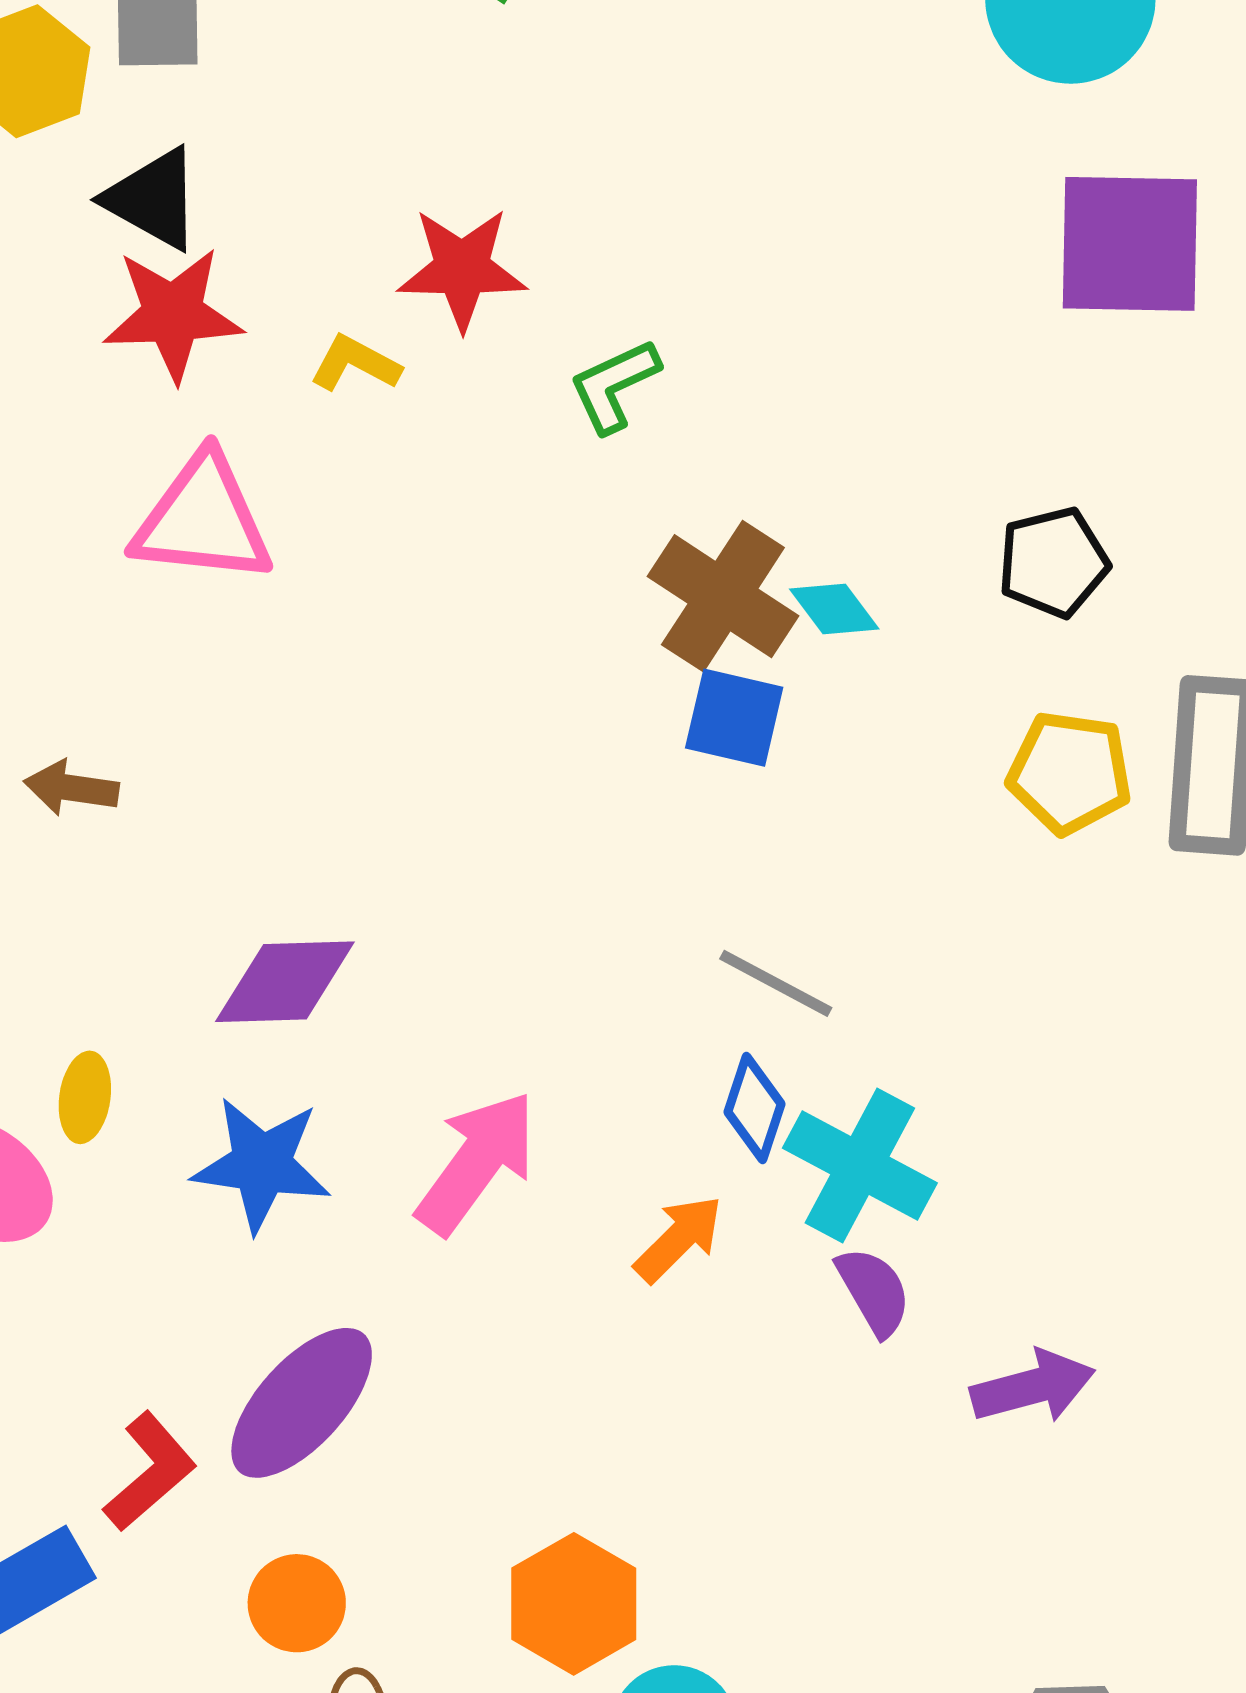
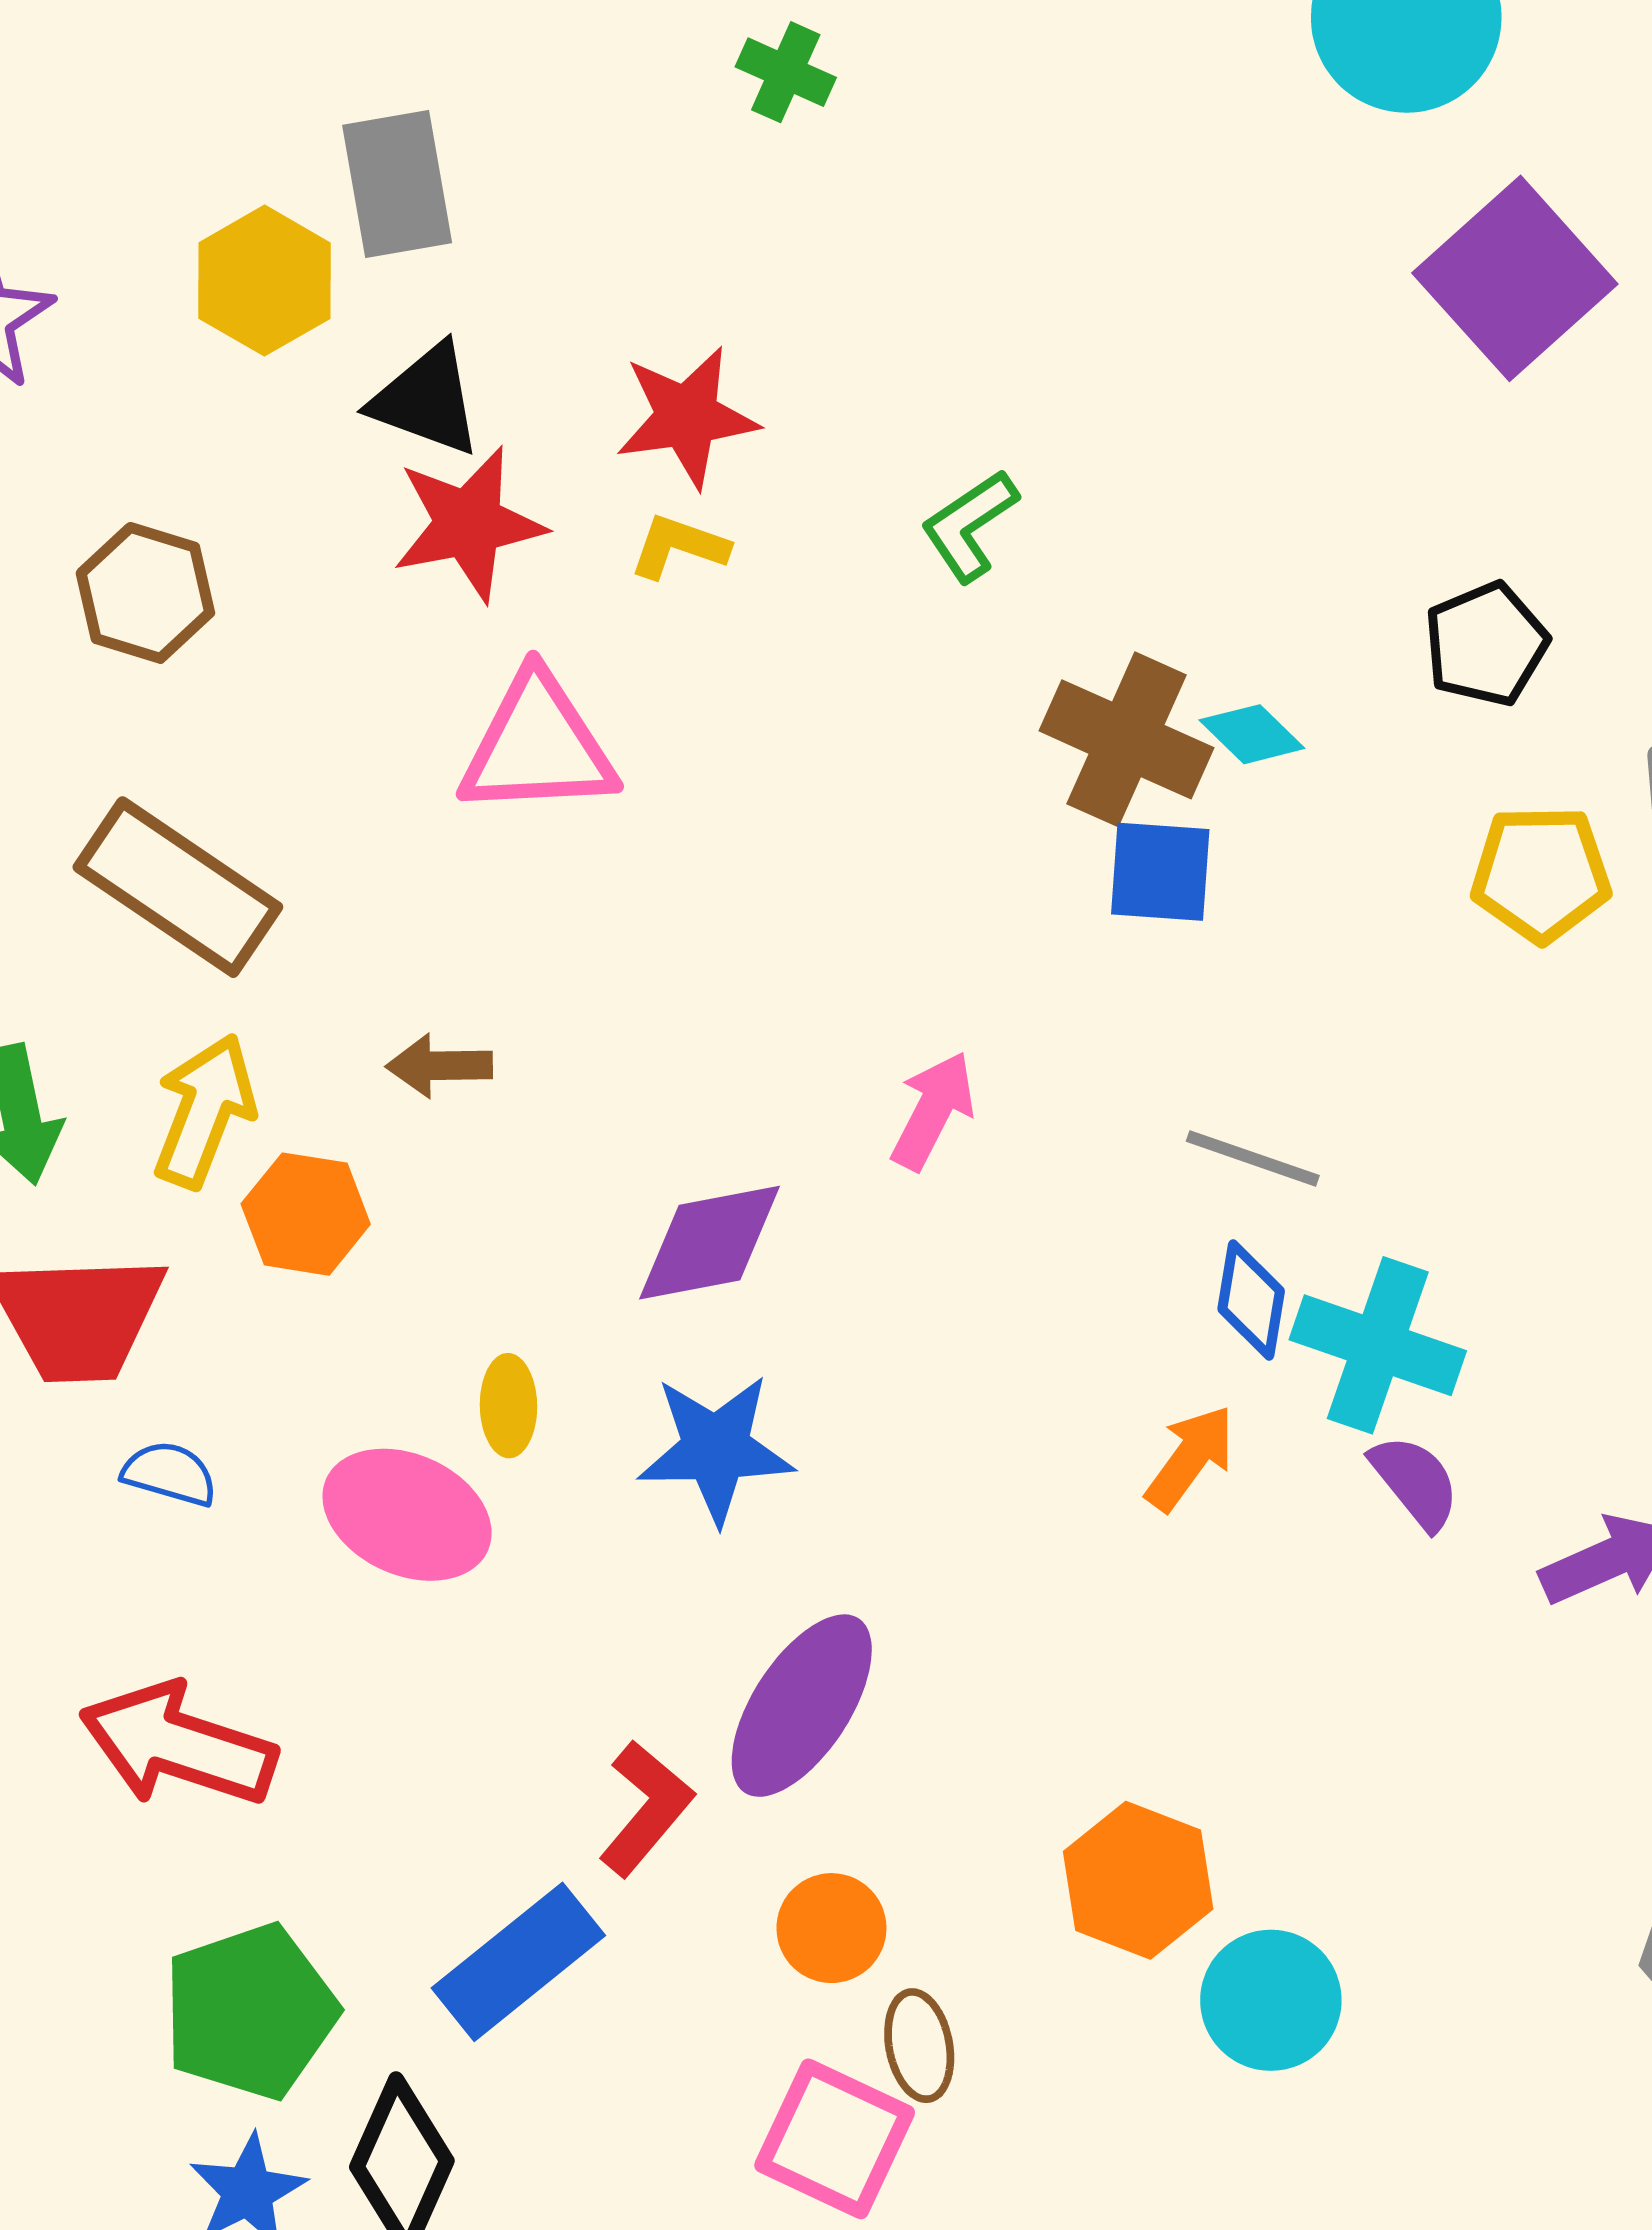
purple square: (1130, 244) -> (1515, 278), turned -34
red star: (462, 269) -> (687, 417), moved
pink arrow: (477, 1162) -> (933, 1111), moved, size x0.7

